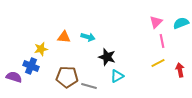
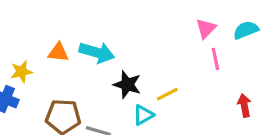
cyan arrow: (88, 37) -> (97, 52), size x1.5
yellow line: (158, 63) -> (167, 94), moved

